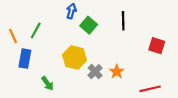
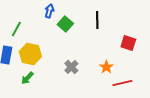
yellow hexagon: (75, 58) -> (30, 54), moved
orange star: (117, 72) -> (106, 67), moved
green arrow: (48, 83) -> (27, 78), turned 80

